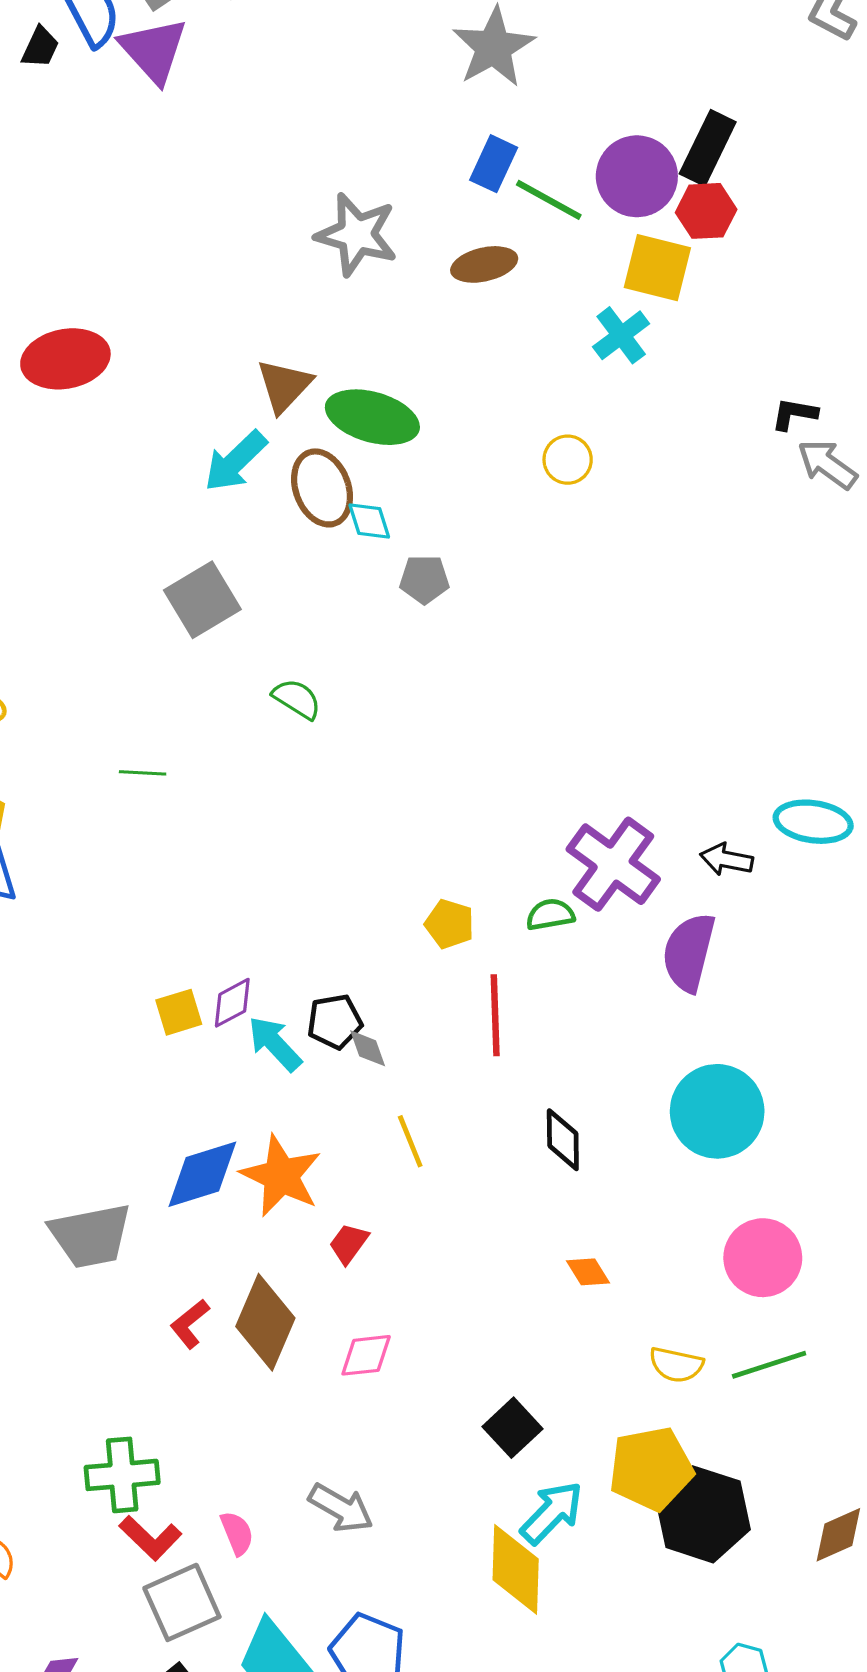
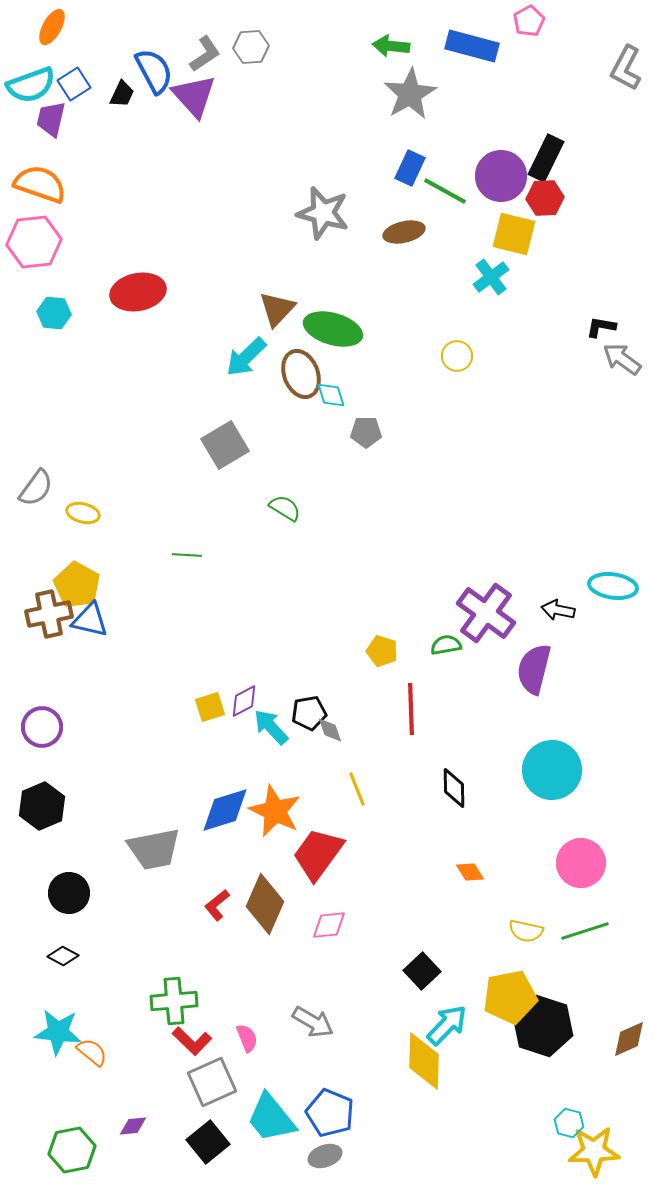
red trapezoid: (349, 1244) -> (318, 854), size x2.0

